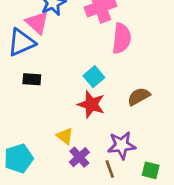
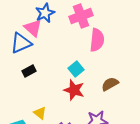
black rectangle: (32, 79) -> (29, 71), turned -32
yellow triangle: (65, 136) -> (40, 113), moved

